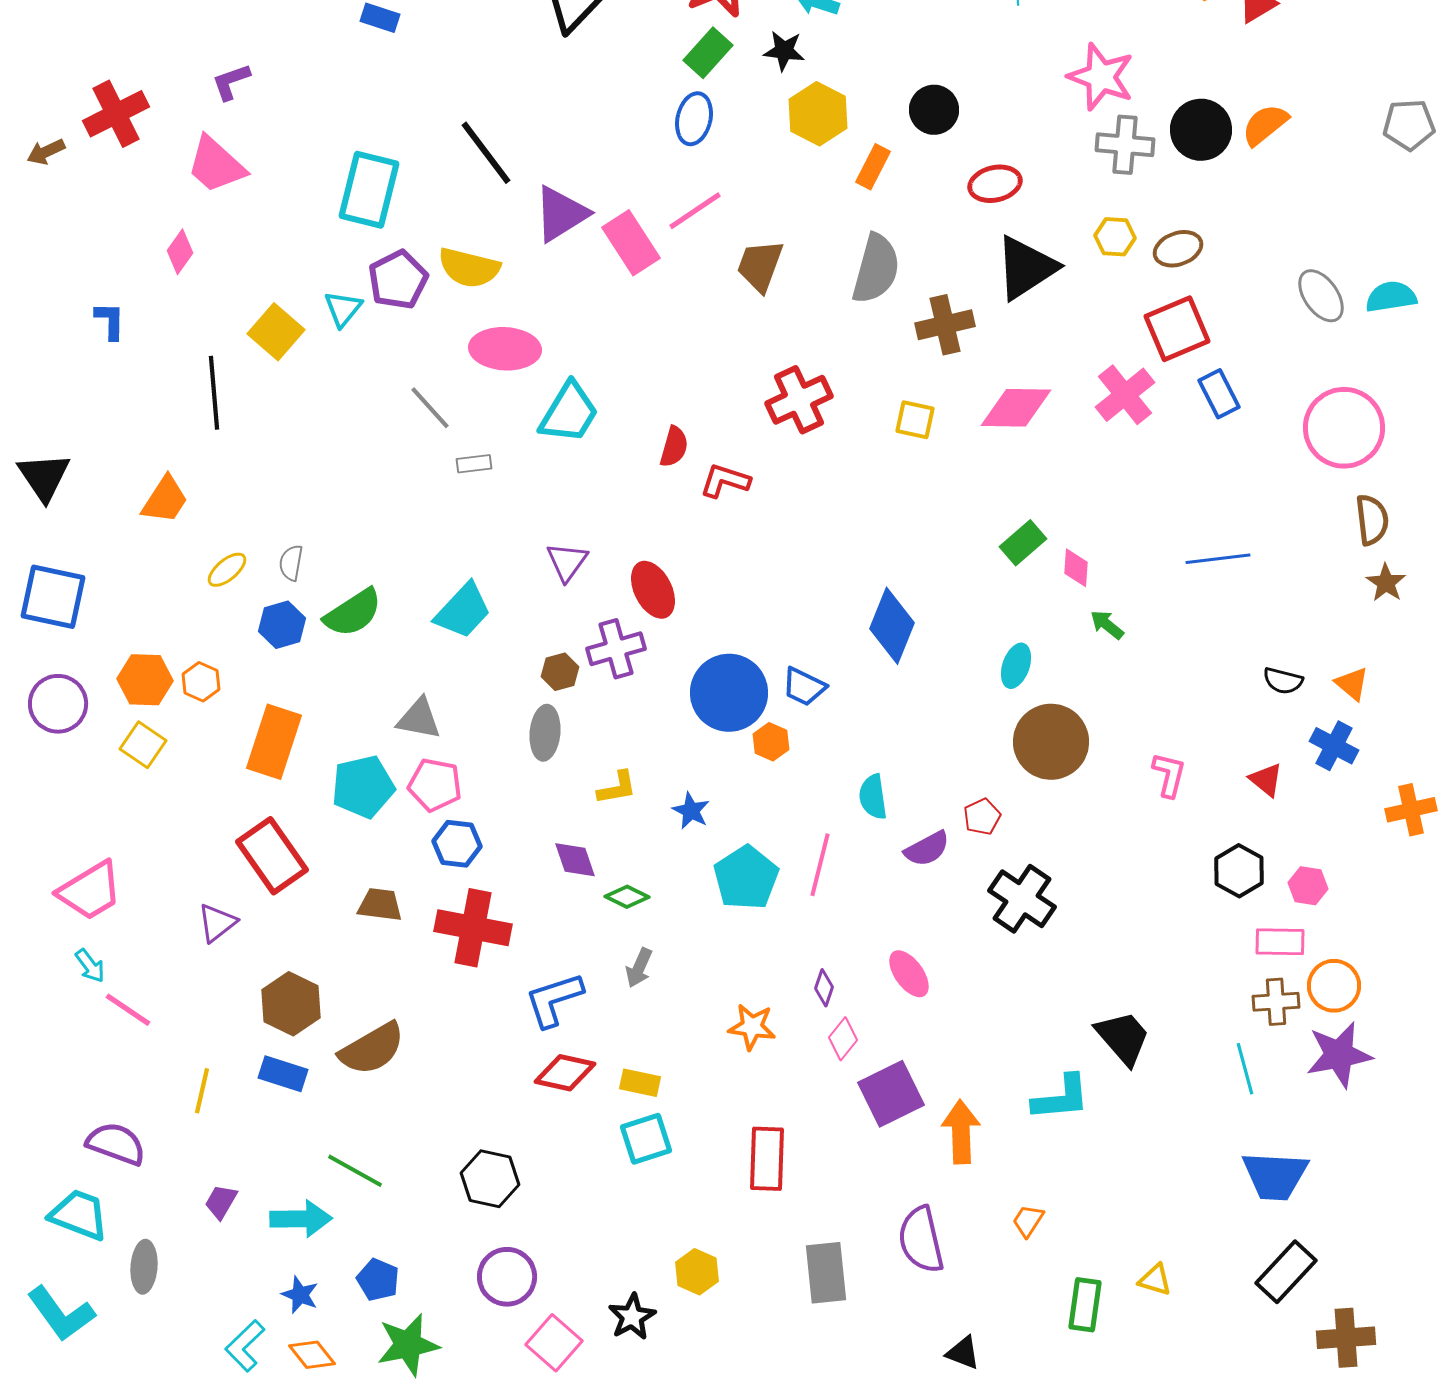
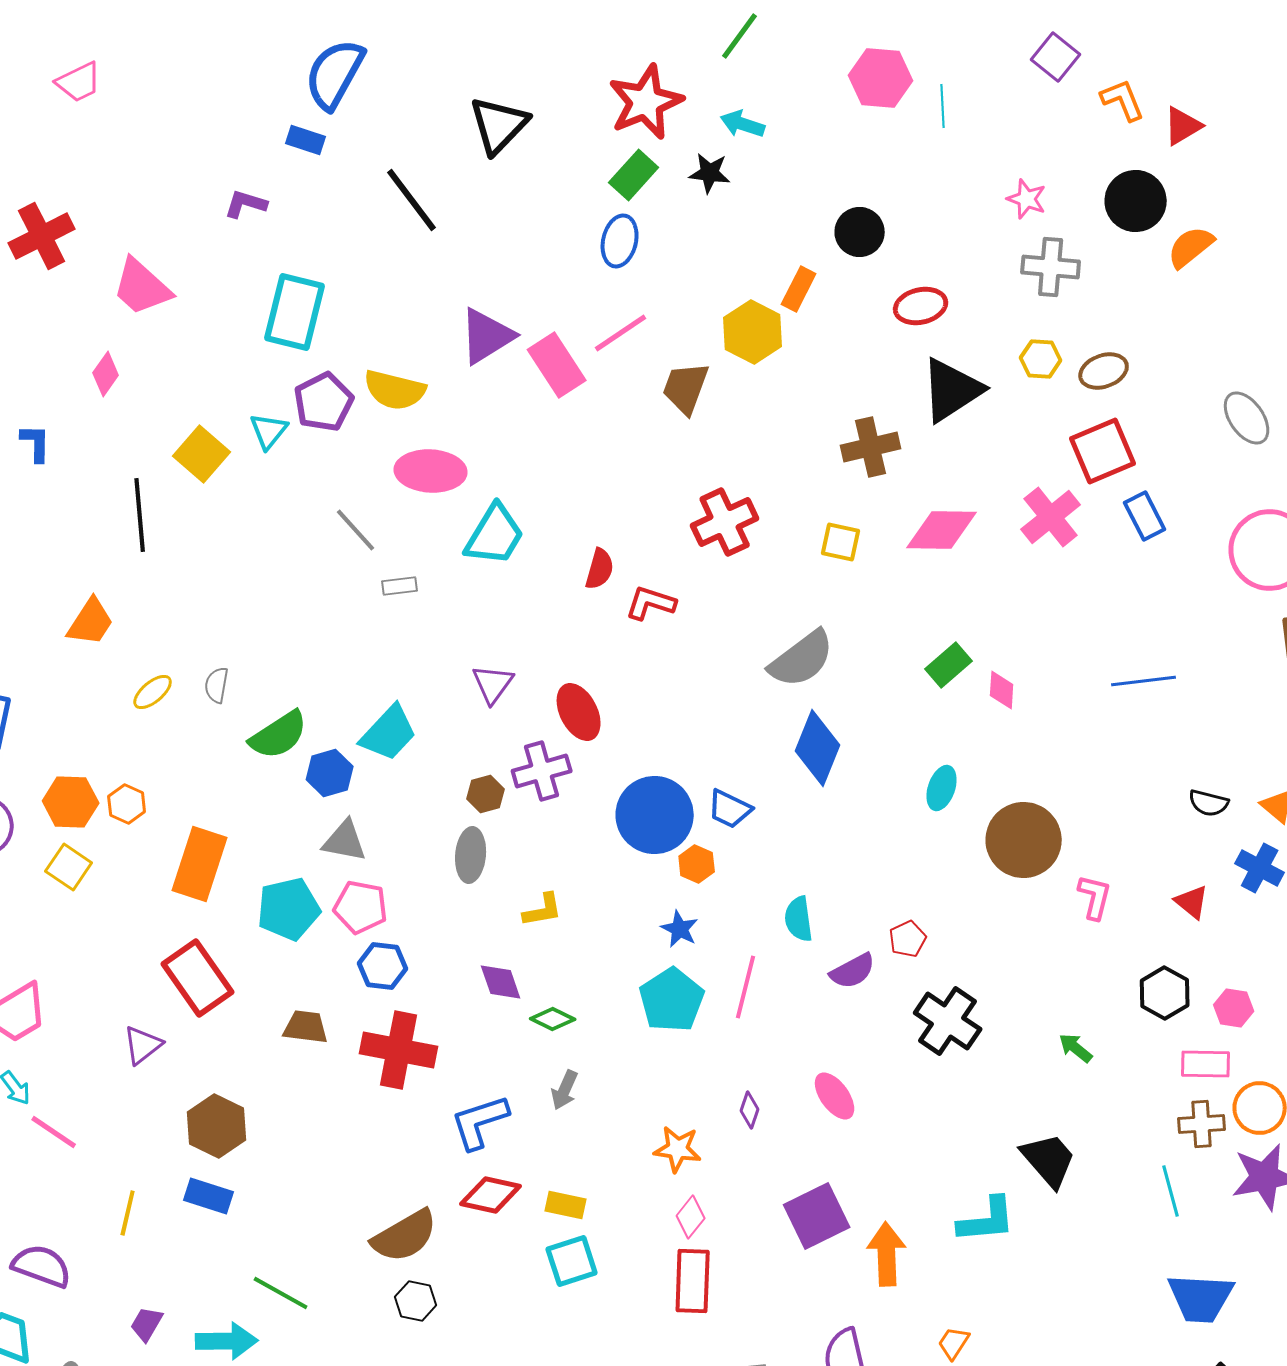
pink star: (1101, 77) -> (1027, 199), size x0.6
purple L-shape: (231, 82) -> (246, 204), moved, turned 36
yellow hexagon: (818, 114) -> (753, 332), moved
black circle: (1201, 130) -> (1136, 201), moved
black line: (486, 153) -> (412, 200), moved
gray semicircle: (876, 269) -> (802, 659), moved, turned 38
blue hexagon: (282, 625) -> (330, 773), moved
green arrow: (1107, 625) -> (1076, 1048), moved
brown circle: (1051, 742) -> (1024, 840), moved
blue star: (691, 811) -> (680, 929), moved
pink diamond: (843, 1039) -> (691, 1217), moved
brown semicircle: (372, 1049) -> (405, 1236), moved
black hexagon: (490, 1179) -> (416, 1301), size x0.7

